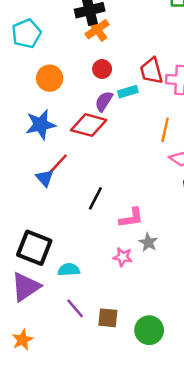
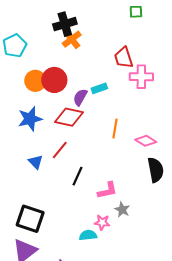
red circle: (102, 69) -> (54, 80), moved, size x1.6
red trapezoid: (151, 71) -> (124, 58), moved
orange line: (165, 130) -> (115, 129), moved
red line: (58, 164) -> (60, 150), moved
cyan semicircle: (69, 270) -> (88, 235), moved

